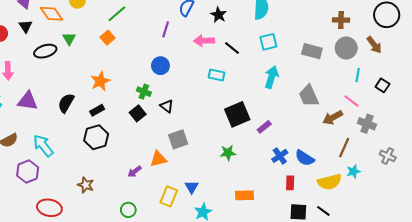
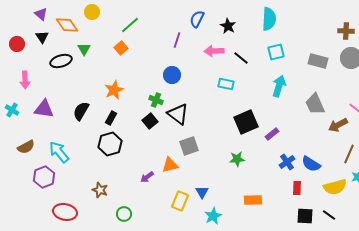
black triangle: (167, 106) -> (178, 114), size x1.6
black rectangle: (97, 110) -> (111, 118), turned -32
green circle: (128, 210) -> (124, 214), moved

